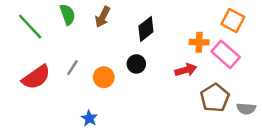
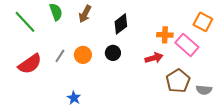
orange square: (233, 21) -> (203, 22), moved
orange circle: (104, 77) -> (83, 55), moved

